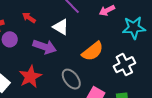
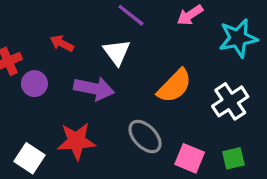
white triangle: (61, 27) -> (117, 52), turned 30
red star: (30, 77) -> (76, 141), turned 30

